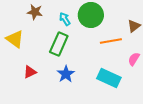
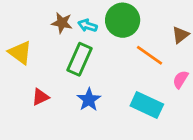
brown star: (35, 12) -> (62, 23), moved
cyan arrow: (65, 19) -> (88, 26), turned -40
orange line: (111, 41) -> (150, 55), turned 45

